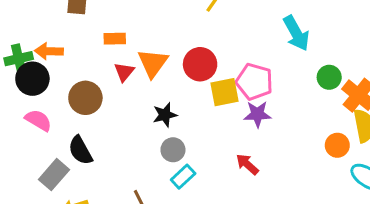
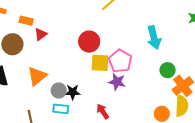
orange rectangle: (115, 39) -> (26, 21), moved
orange triangle: (153, 63) -> (37, 76), moved
black star: (165, 115) -> (73, 92), moved
cyan rectangle: (183, 177) -> (61, 109), turned 35

